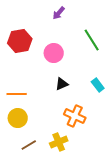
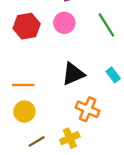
pink circle: (54, 53) -> (64, 23), moved
black triangle: (62, 84) -> (73, 74), size x1.6

